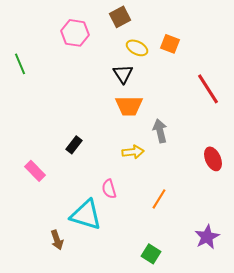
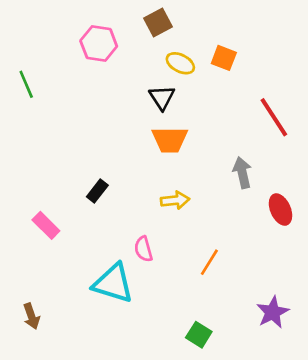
gray arrow: (160, 131) -> (242, 173), moved
brown arrow: (57, 240) -> (31, 316), moved

